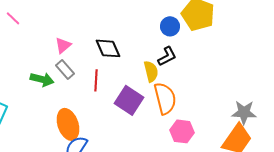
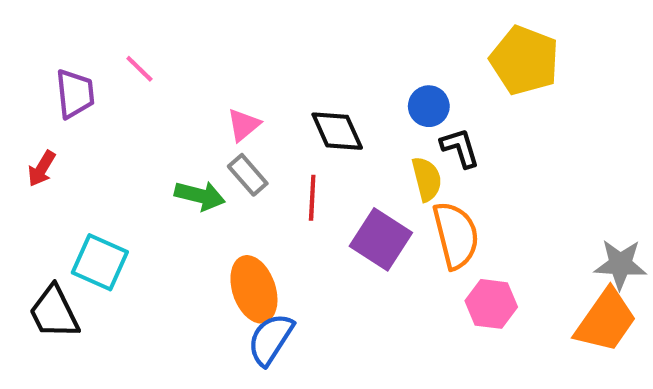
blue circle: (170, 26) -> (429, 106), moved
black L-shape: (167, 56) -> (460, 148), turned -80

